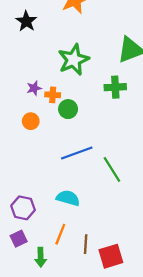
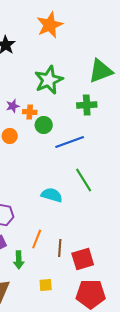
blue line: (77, 153) -> (70, 142), moved
cyan semicircle: (68, 198) -> (52, 195), moved

